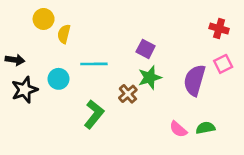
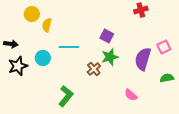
red cross: (219, 29) -> (141, 10), moved, turned -32
green L-shape: (94, 114) -> (66, 96), moved
green semicircle: (205, 128) -> (167, 78), moved

